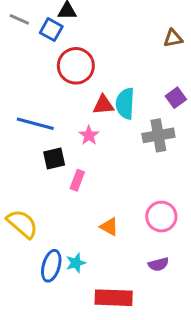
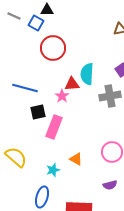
red triangle: (103, 105) -> (72, 84), moved
pink rectangle: (77, 180) -> (54, 127), size x1.6
cyan star: (76, 263) -> (53, 170), moved
blue ellipse: (51, 266) -> (42, 197), moved

